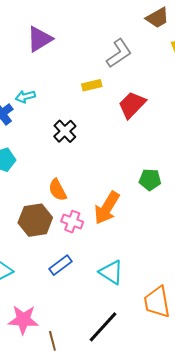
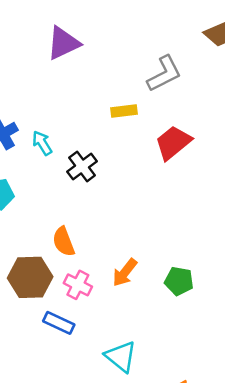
cyan arrow: (25, 97) -> (42, 143), moved, turned 66
green pentagon: (150, 180) -> (179, 281), moved
orange arrow: (107, 208) -> (125, 272), size x0.7
blue rectangle: (60, 265) -> (59, 323), moved, turned 55

